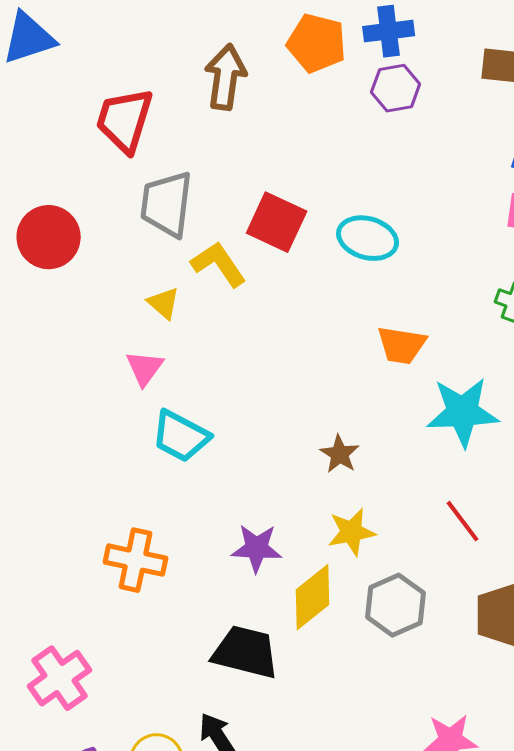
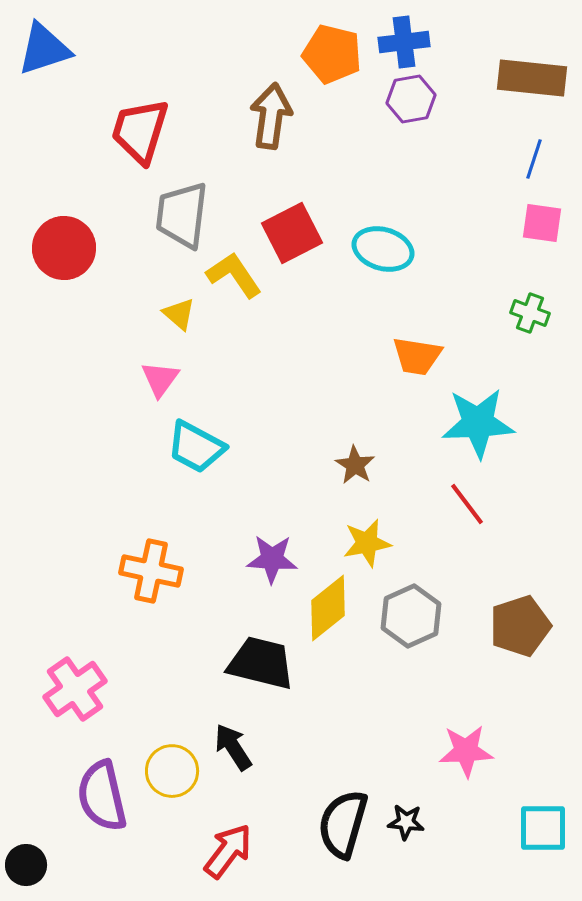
brown arrow: (226, 77) -> (271, 116), moved
red square: (277, 222) -> (292, 233), turned 38
red line: (463, 521) -> (467, 504), moved

